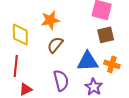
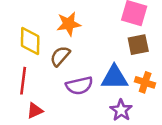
brown semicircle: (55, 45) -> (60, 56), moved
purple semicircle: (61, 80) -> (79, 86), moved, turned 90

